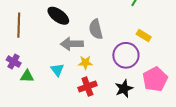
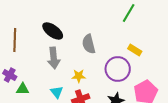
gray arrow: (72, 44) -> (54, 58), moved, turned -95
cyan triangle: (57, 70) -> (57, 92), moved

